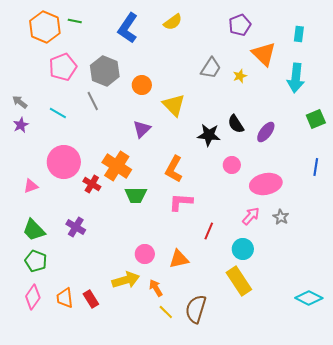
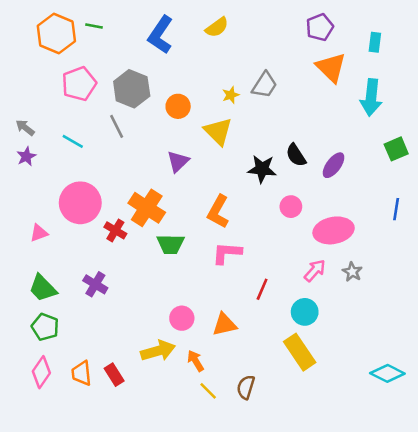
purple pentagon: (240, 25) -> (320, 27), moved
yellow star: (240, 76) -> (231, 95), moved
brown semicircle: (196, 309) -> (246, 387), size x0.7

